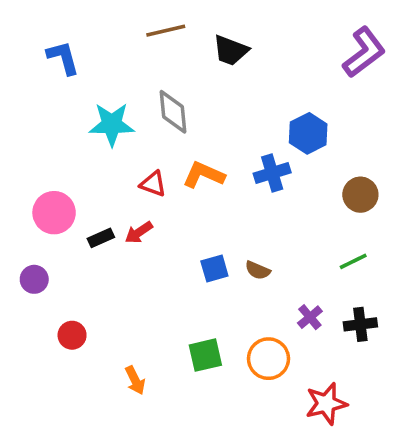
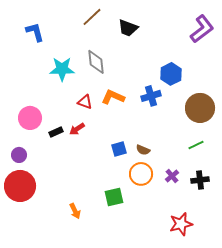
brown line: (166, 31) -> (92, 17), turned -30
brown circle: (360, 195) -> (200, 108), size x1.5
red circle: (72, 335) -> (20, 186), moved, size x2.0
orange circle: (268, 359) -> (141, 174), moved

